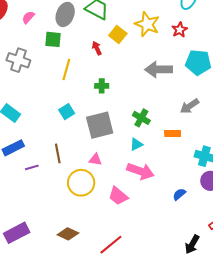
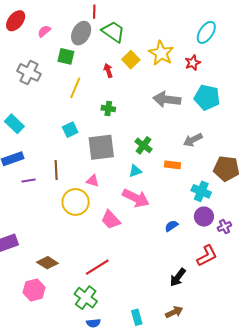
brown diamond: (68, 234) -> (47, 263), moved

